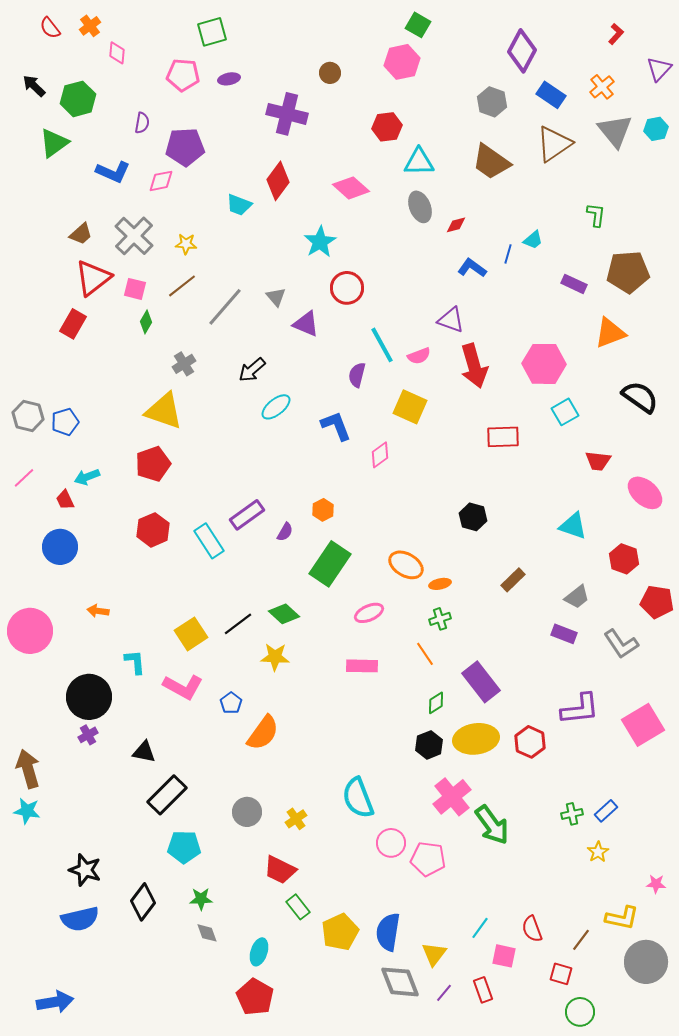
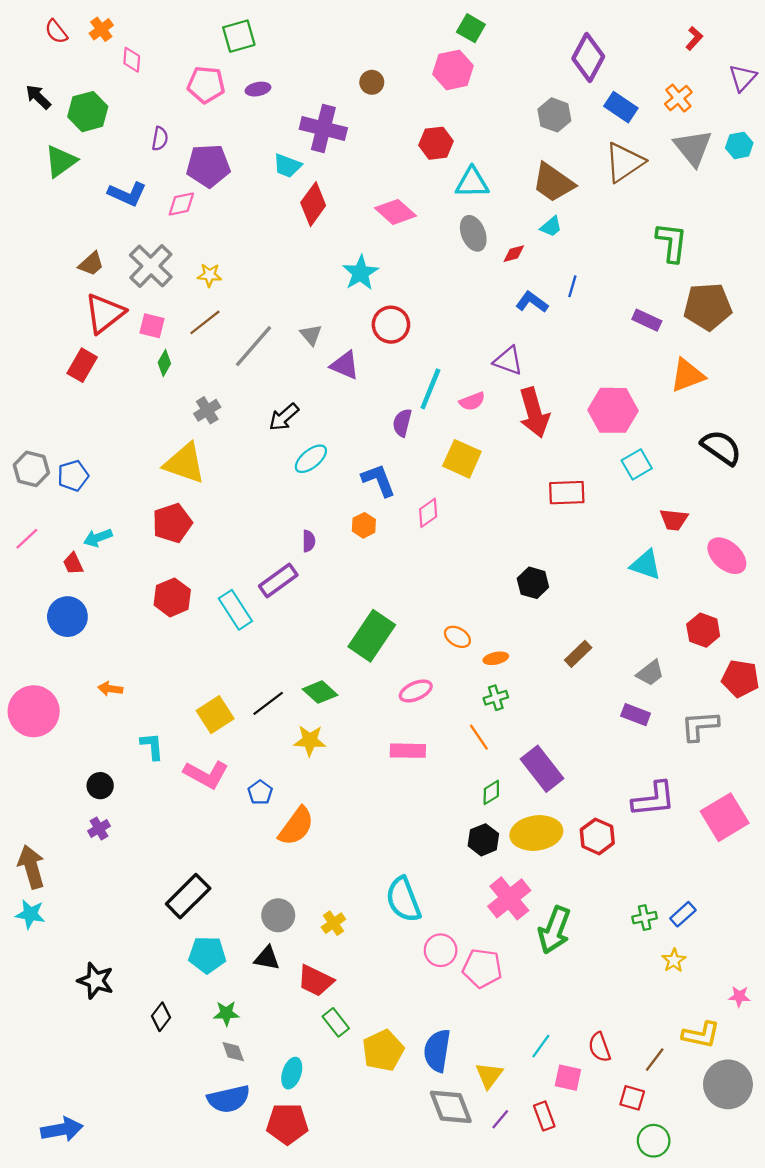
cyan trapezoid: (239, 205) -> (287, 166), moved
green L-shape: (596, 215) -> (672, 242), size x1.5
cyan trapezoid: (533, 240) -> (551, 227), moved
cyan line: (382, 345) -> (430, 389), turned 51
orange hexagon: (323, 510) -> (364, 525), moved
cyan triangle: (573, 526) -> (646, 565), moved
purple semicircle: (285, 532) -> (309, 541), moved, turned -30
orange ellipse: (406, 565) -> (457, 637), size x0.7
gray L-shape: (621, 644) -> (700, 726), turned 120
black circle: (89, 697) -> (100, 786), size x0.5
black triangle: (144, 752) -> (267, 958), moved
green arrow: (492, 825) -> (554, 930), turned 57
black diamond: (143, 902) -> (161, 1017), size x0.7
blue semicircle: (80, 919) -> (229, 1099), moved
red pentagon: (255, 997) -> (287, 1124), turned -30

